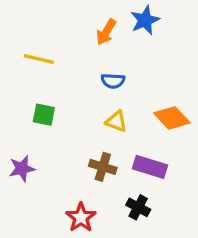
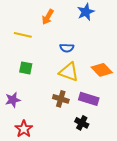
orange arrow: (106, 32) -> (48, 17), moved
yellow triangle: (116, 121) -> (69, 72), size x1.5
red star: (81, 217) -> (24, 129), moved

